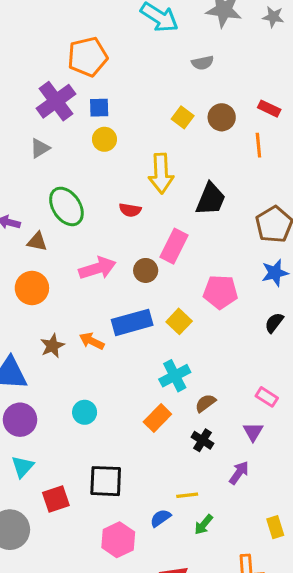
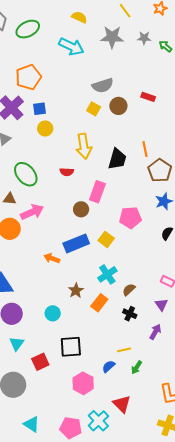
gray semicircle: (203, 63) -> (103, 85), moved, size x1.5
orange line: (258, 145) -> (145, 149), moved
pink arrow: (97, 268) -> (32, 212), moved
brown star: (52, 346) -> (76, 291), moved
cyan circle: (85, 412) -> (53, 313), moved

